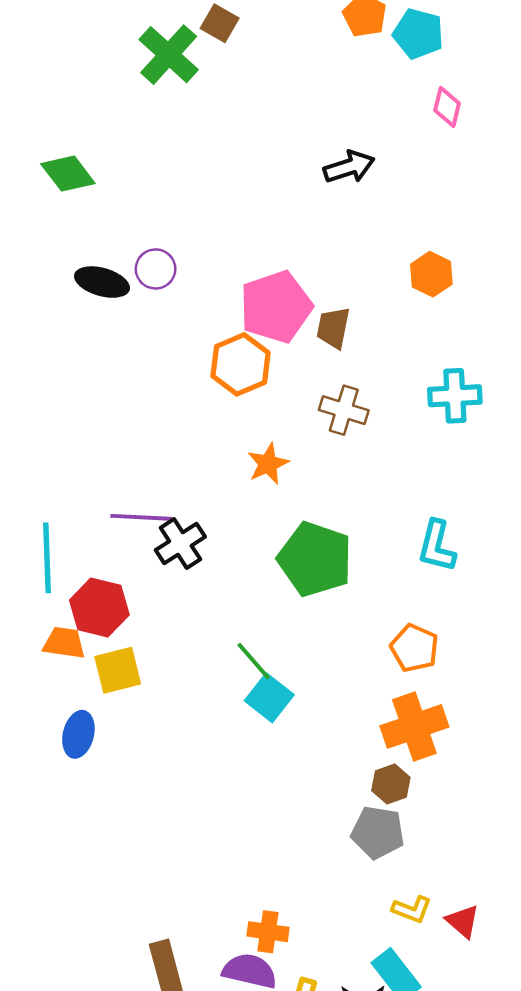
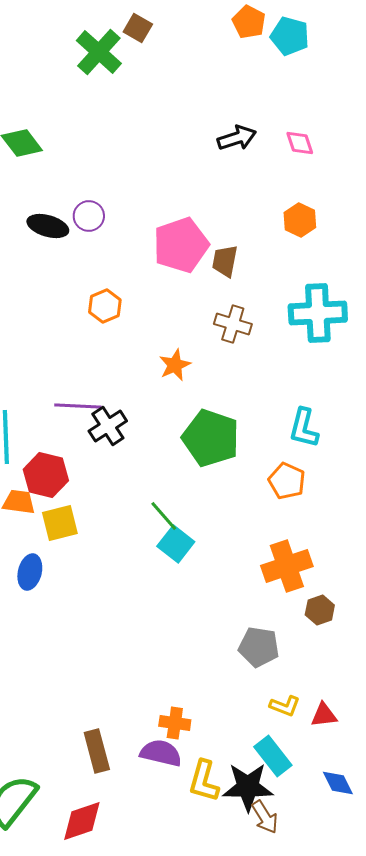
pink diamond: (447, 107) -> (300, 143), moved, turned -32
orange hexagon: (241, 364) -> (105, 306), moved, size x0.7
cyan cross: (455, 396) -> (318, 313), size x1.4
orange pentagon: (414, 648) -> (287, 481), moved
brown hexagon: (391, 784) -> (320, 610), moved
red triangle: (463, 921) -> (324, 715), turned -48

